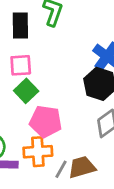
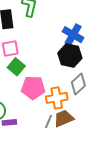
orange cross: (38, 152) -> (57, 98), moved

